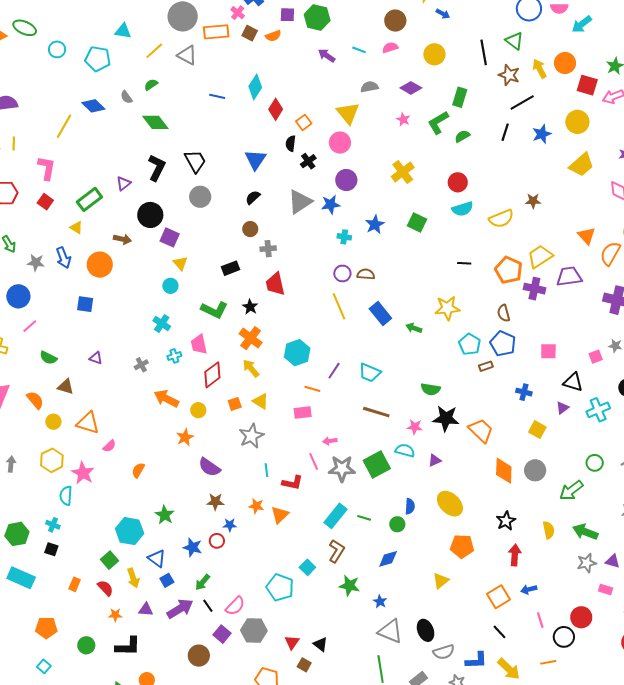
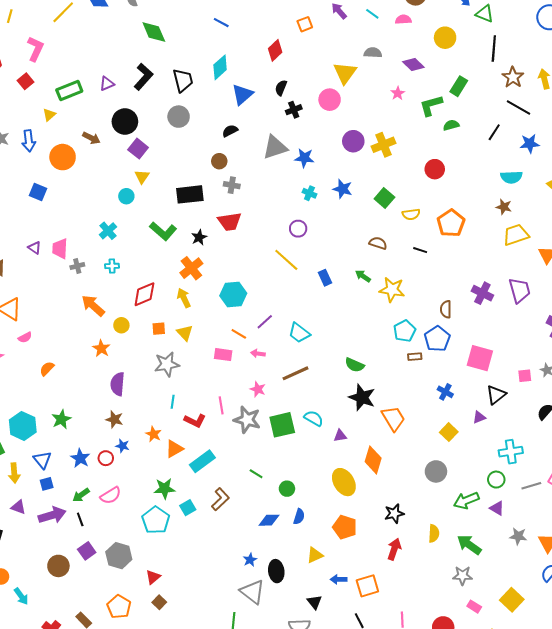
green triangle: (514, 41) -> (485, 14), moved, turned -30
cyan diamond: (255, 87) -> (220, 67), moved
black line: (522, 102) -> (519, 108), turned 45
orange square: (304, 122) -> (305, 24), moved
purple circle: (346, 180) -> (353, 141), moved
cyan semicircle: (463, 209) -> (511, 177), moved
yellow semicircle: (501, 219) -> (411, 214), moved, size x0.7
blue star: (375, 224) -> (343, 189), turned 30
yellow triangle: (76, 228) -> (49, 115), turned 32
yellow trapezoid: (540, 256) -> (516, 235), moved
black rectangle: (231, 268) -> (190, 194), size x1.5
orange pentagon: (509, 270) -> (451, 223), moved
brown semicircle: (366, 274) -> (378, 243), moved
purple trapezoid: (569, 277) -> (520, 290), turned 68
red trapezoid: (275, 284) -> (230, 222), turned -100
yellow line: (339, 306) -> (286, 260), turned -40
blue rectangle: (380, 314) -> (325, 278), size x0.7
green arrow: (414, 328) -> (363, 276), moved
pink trapezoid: (199, 344) -> (60, 249), moved
pink square: (548, 351) -> (480, 358), size x1.5
black triangle: (573, 382) -> (496, 395), turned 50
cyan cross: (598, 410) -> (511, 452), moved
brown line: (376, 412) -> (295, 373), turned -56
pink star: (415, 427) -> (258, 389), moved
orange star: (185, 437) -> (101, 348), turned -30
pink arrow: (330, 441) -> (258, 354), moved
purple semicircle: (209, 467) -> (118, 384), turned 45
orange diamond: (504, 471) -> (373, 460), moved
blue semicircle: (410, 506) -> (299, 517), moved
cyan rectangle: (336, 516) -> (202, 461), moved
purple triangle: (613, 561) -> (497, 508), moved
green star: (349, 586) -> (164, 489), moved, turned -30
blue arrow: (529, 589) -> (339, 579), moved
pink semicircle: (235, 606) -> (111, 495), moved
black ellipse: (426, 630) -> (276, 571), moved
black triangle: (320, 644) -> (314, 602), moved

